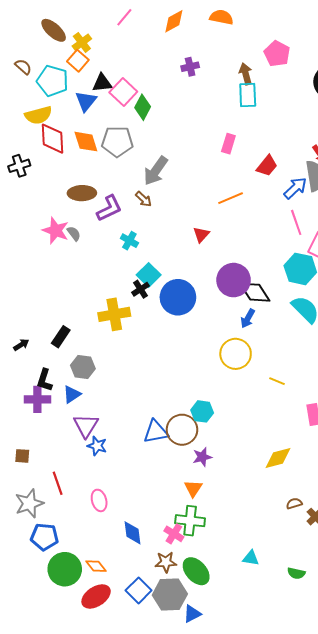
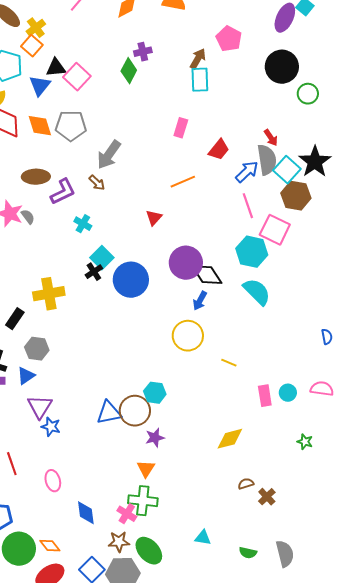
brown arrow: (246, 74) -> (198, 59), turned 45
green diamond: (143, 107) -> (129, 71), moved
yellow cross: (114, 314) -> (49, 294), moved

